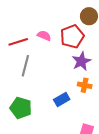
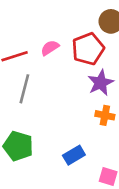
pink semicircle: (44, 36) -> (50, 48), turned -56
blue rectangle: (62, 99) -> (74, 155), moved

